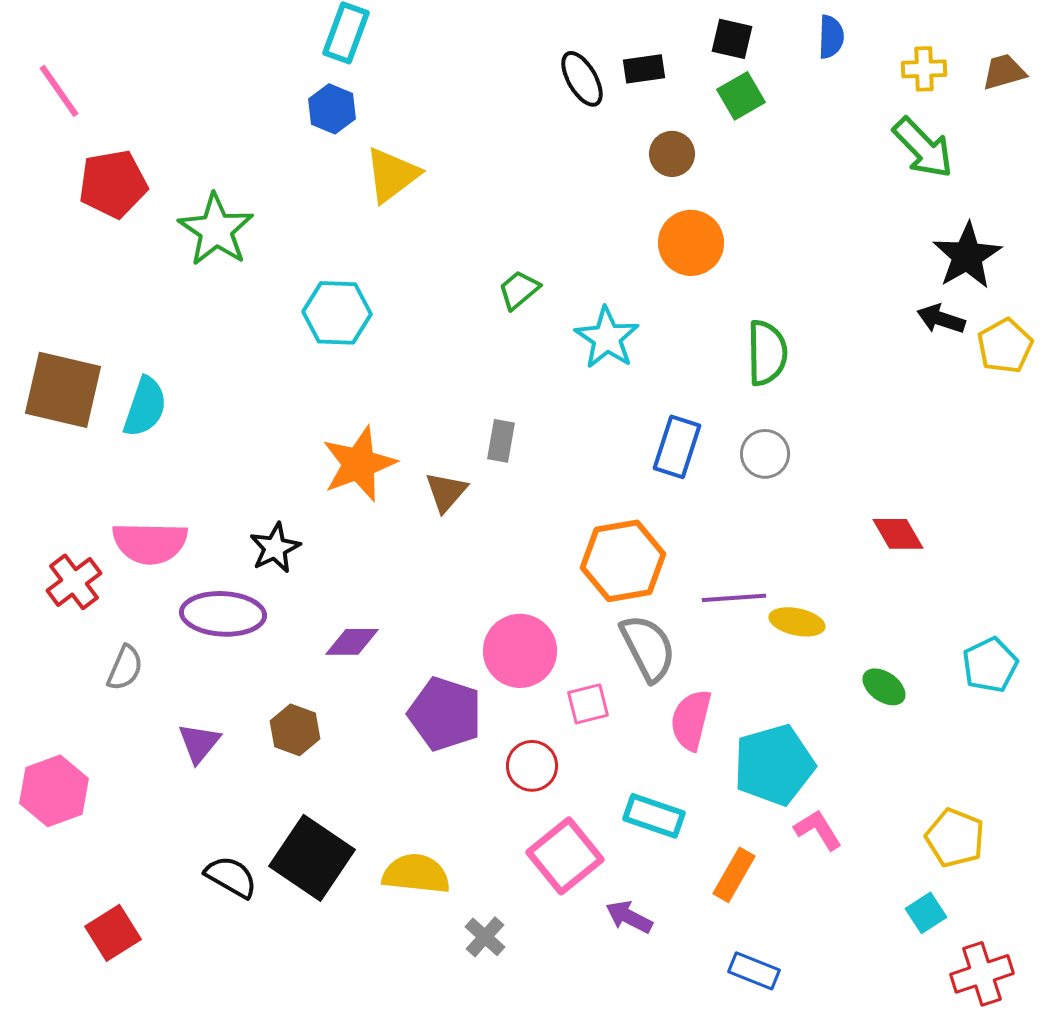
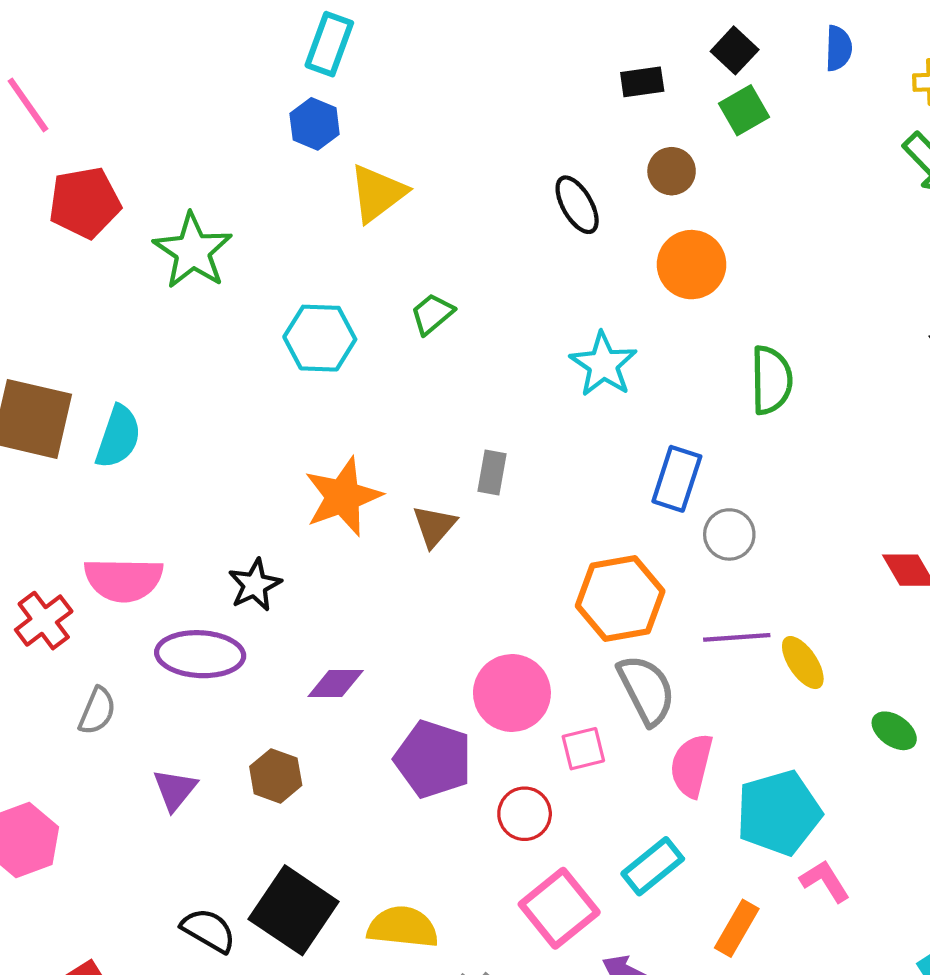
black square: (732, 39) -> (735, 50), turned 30
black ellipse: (582, 79) -> (577, 205), moved
green trapezoid: (519, 290) -> (432, 314), moved
gray circle: (765, 454) -> (729, 534), moved
yellow ellipse: (797, 622) -> (803, 663), turned 44
cyan rectangle: (654, 816) -> (653, 866), turned -58

